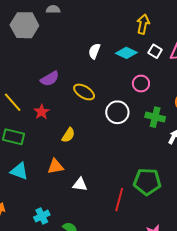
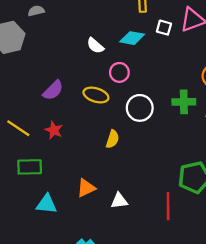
white semicircle: (94, 51) -> (95, 46), turned -56
pink circle: (141, 84) -> (119, 72), moved
yellow semicircle: (68, 135) -> (113, 139), moved

